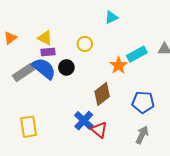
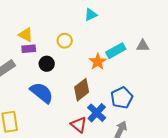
blue semicircle: (44, 68) -> (42, 93), moved
blue pentagon: (143, 102) -> (122, 98), turned -30
blue cross: (84, 121) -> (97, 113), moved

